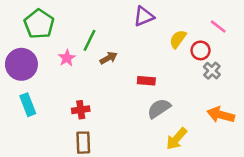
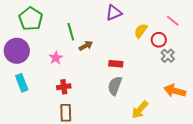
green line: (90, 40) -> (71, 32), turned -42
pink star: (67, 58) -> (56, 58), moved
gray semicircle: (159, 108) -> (115, 86), moved, turned -36

